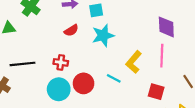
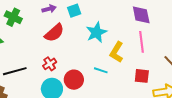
red semicircle: (71, 30) -> (54, 33), size x1.5
cyan star: (103, 35) -> (96, 32), moved
red cross: (61, 62) -> (50, 64), turned -32

